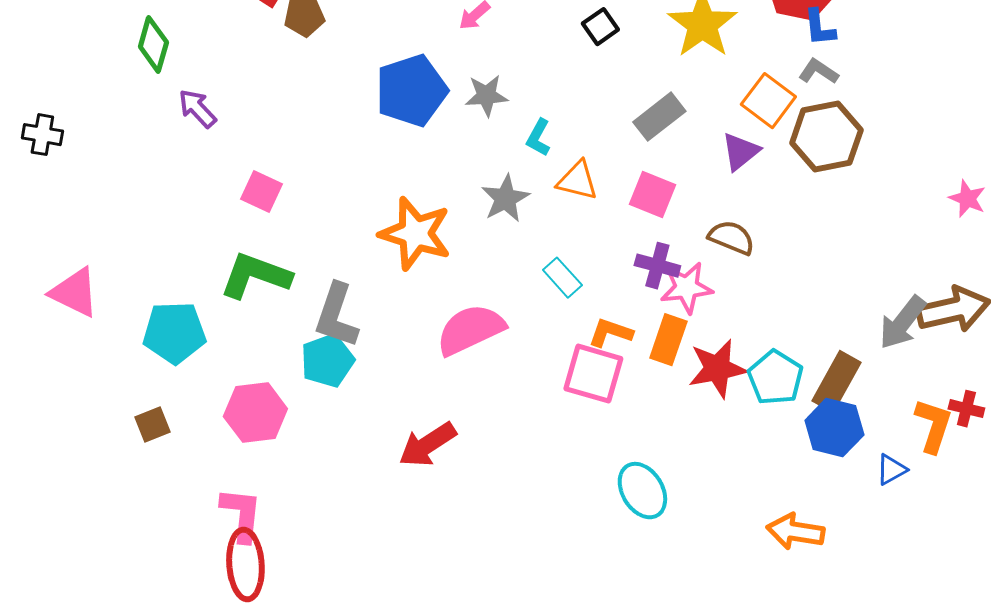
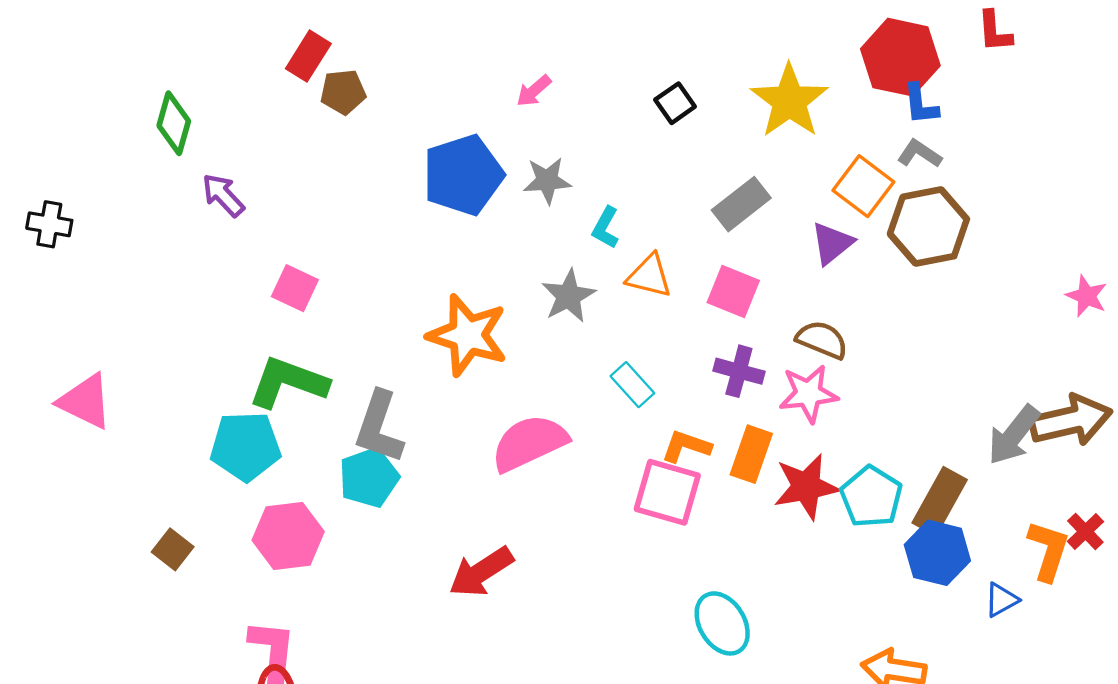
pink star: (686, 288) -> (808, 394), moved
cyan pentagon: (174, 333) -> (246, 446), moved
red cross: (966, 409) -> (1085, 531), turned 32
brown square: (152, 425) -> (173, 549), turned -30

